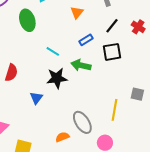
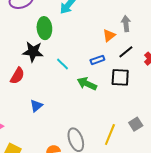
orange triangle: (77, 12) -> (109, 35), moved
black star: (57, 78) -> (33, 52), moved
gray square: (137, 94) -> (136, 124), turned 32

